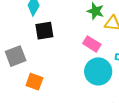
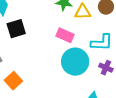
orange square: (34, 82) -> (13, 81), turned 36

